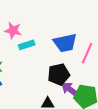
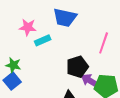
blue trapezoid: (65, 43) -> (65, 18), moved, turned 30

